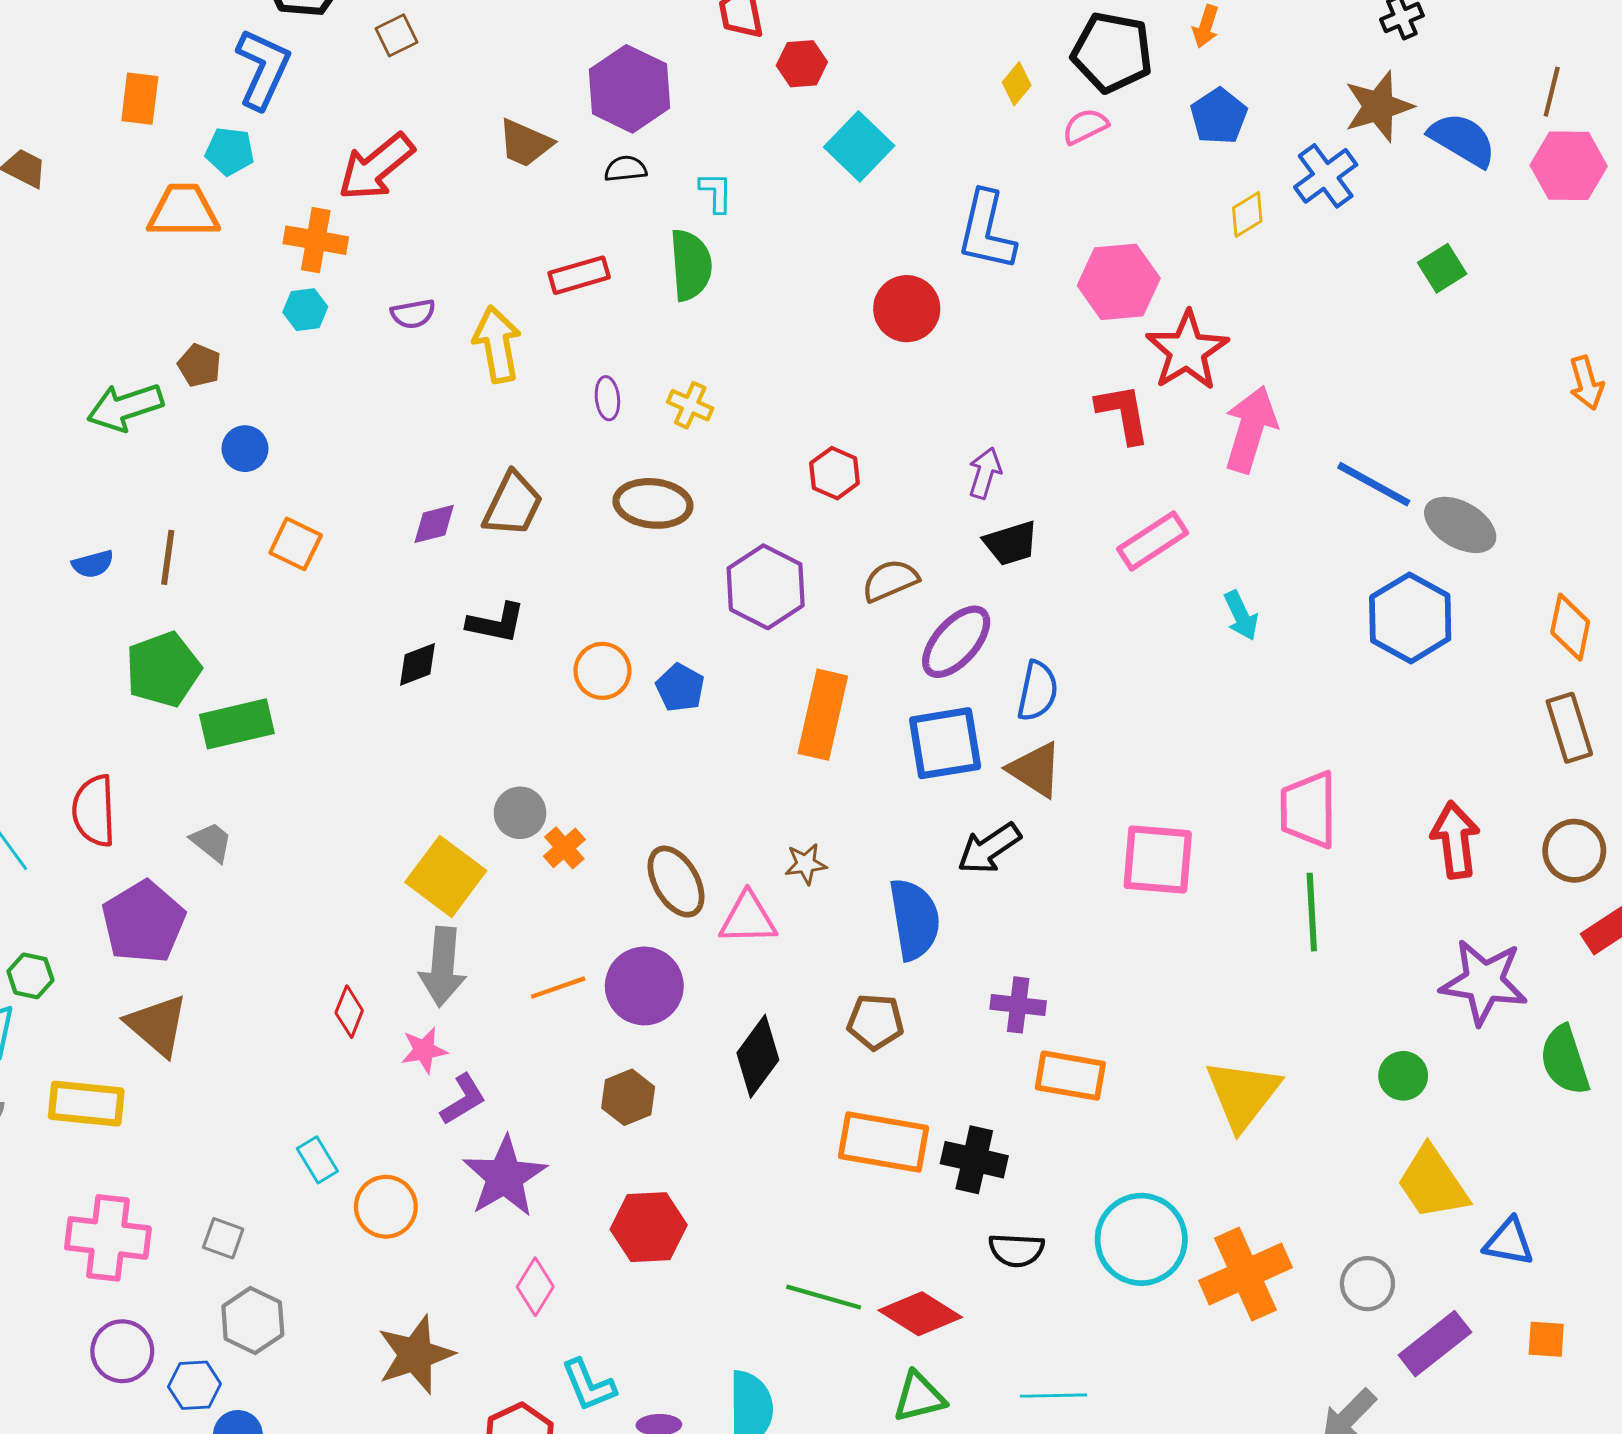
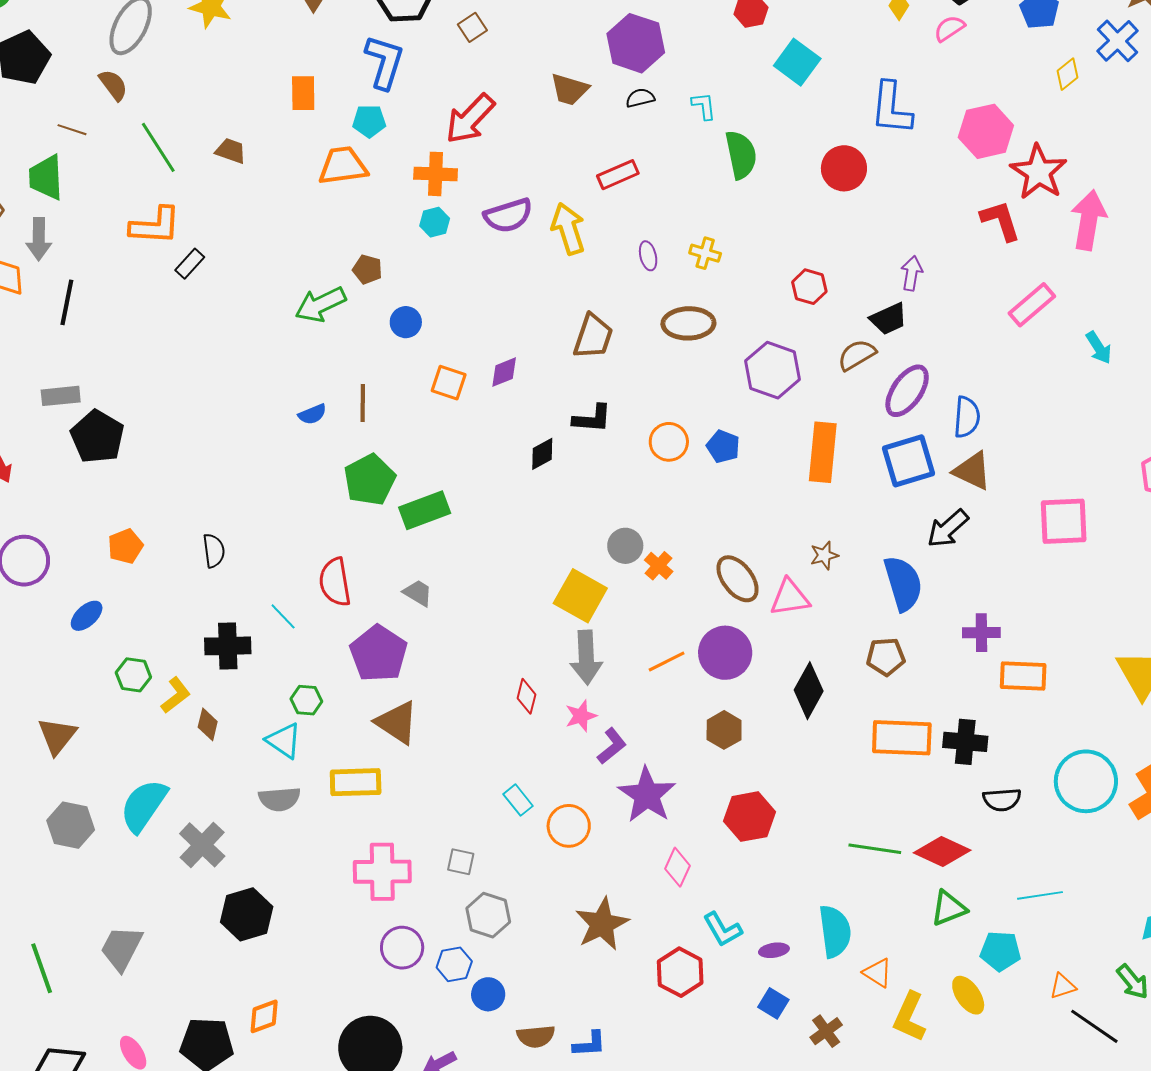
green semicircle: (691, 265) -> (741, 155), moved
purple semicircle: (413, 314) -> (508, 215), size x1.6
purple diamond: (434, 524) -> (504, 372), moved
black trapezoid: (1011, 543) -> (889, 319), moved

